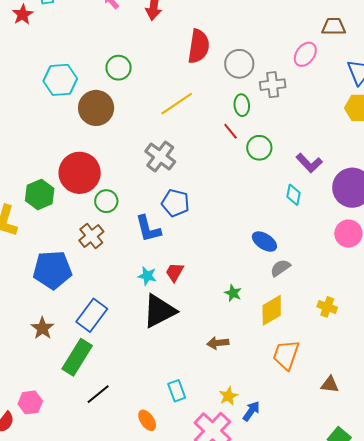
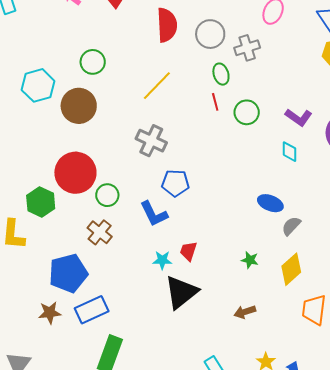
red line: (231, 131) -> (215, 102), turned 36
blue rectangle: (92, 315) -> (92, 310), moved, turned 40
brown star: (42, 328) -> (50, 313), moved, turned -30

